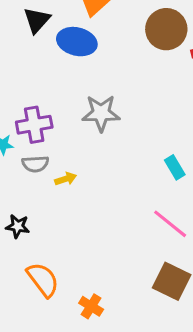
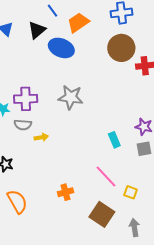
orange cross: (91, 306) -> (66, 192), moved, turned 35

